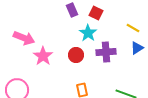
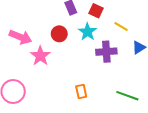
yellow line: (133, 28) -> (121, 27), moved
red circle: (76, 55) -> (59, 34), moved

